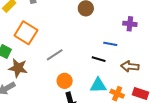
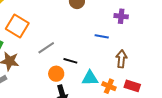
black line: (99, 59) -> (70, 61), moved
brown arrow: (130, 66) -> (121, 59), turned 90

